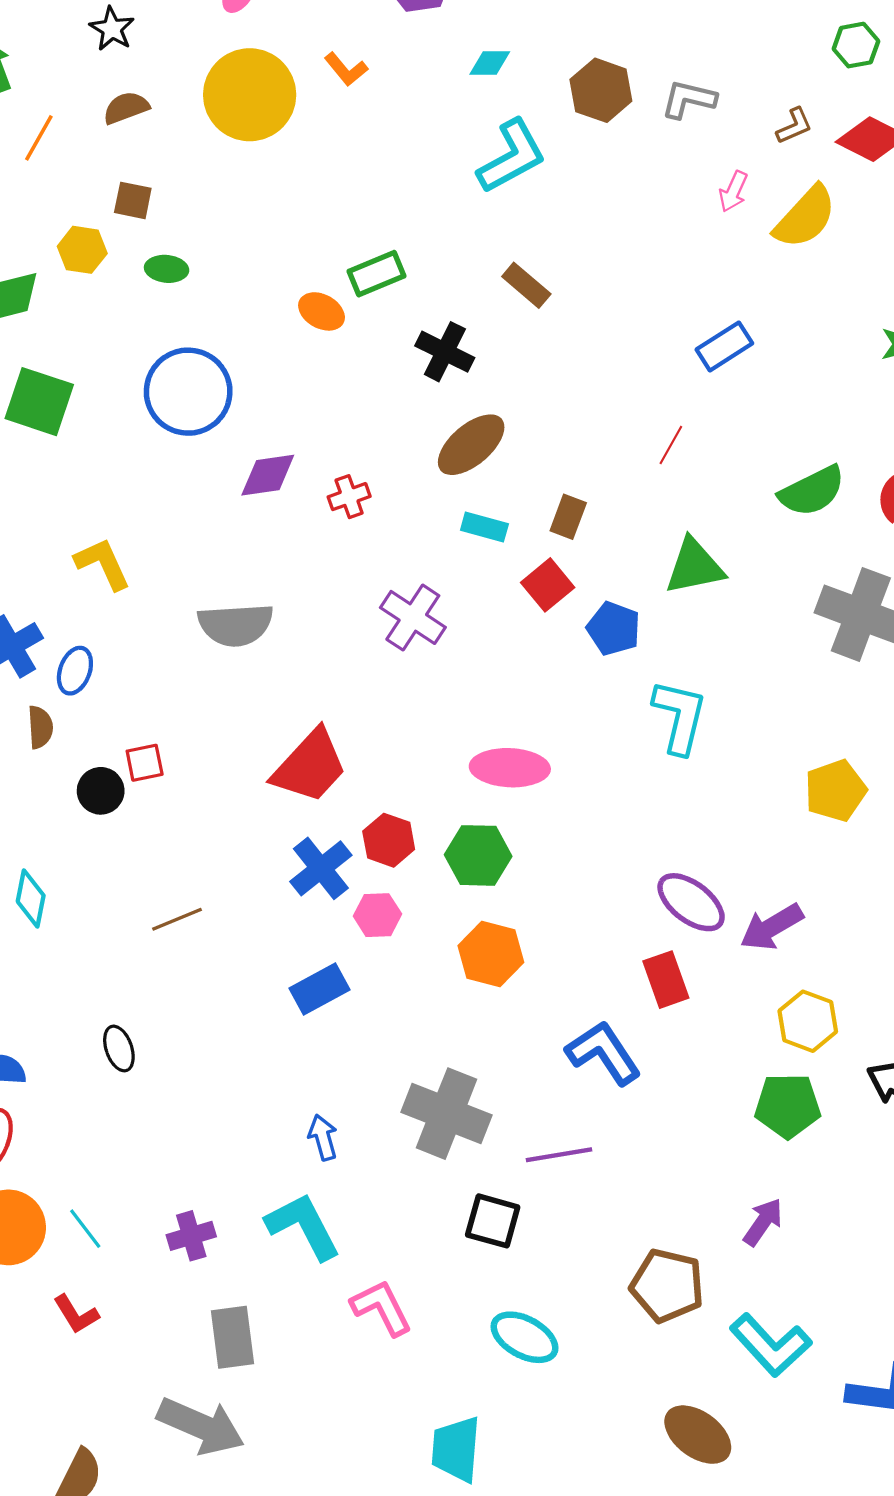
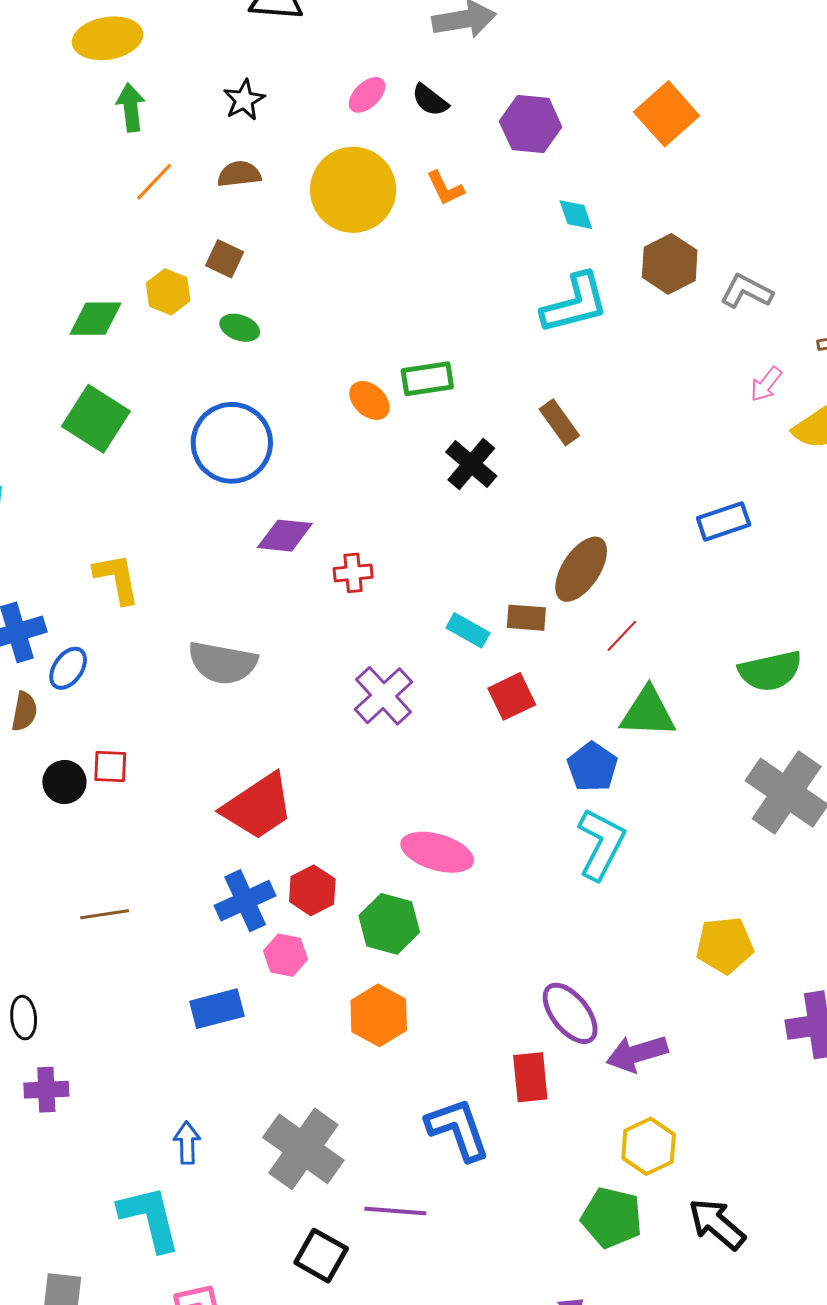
cyan diamond: (490, 63) -> (576, 215), turned 57
brown ellipse: (471, 445) -> (581, 569), moved, turned -30
red line: (671, 445) -> (622, 636), moved
brown rectangle: (568, 517) -> (526, 618), moved, turned 60
blue pentagon: (614, 629) -> (592, 767), moved
purple cross: (191, 1236) -> (46, 1090), moved

